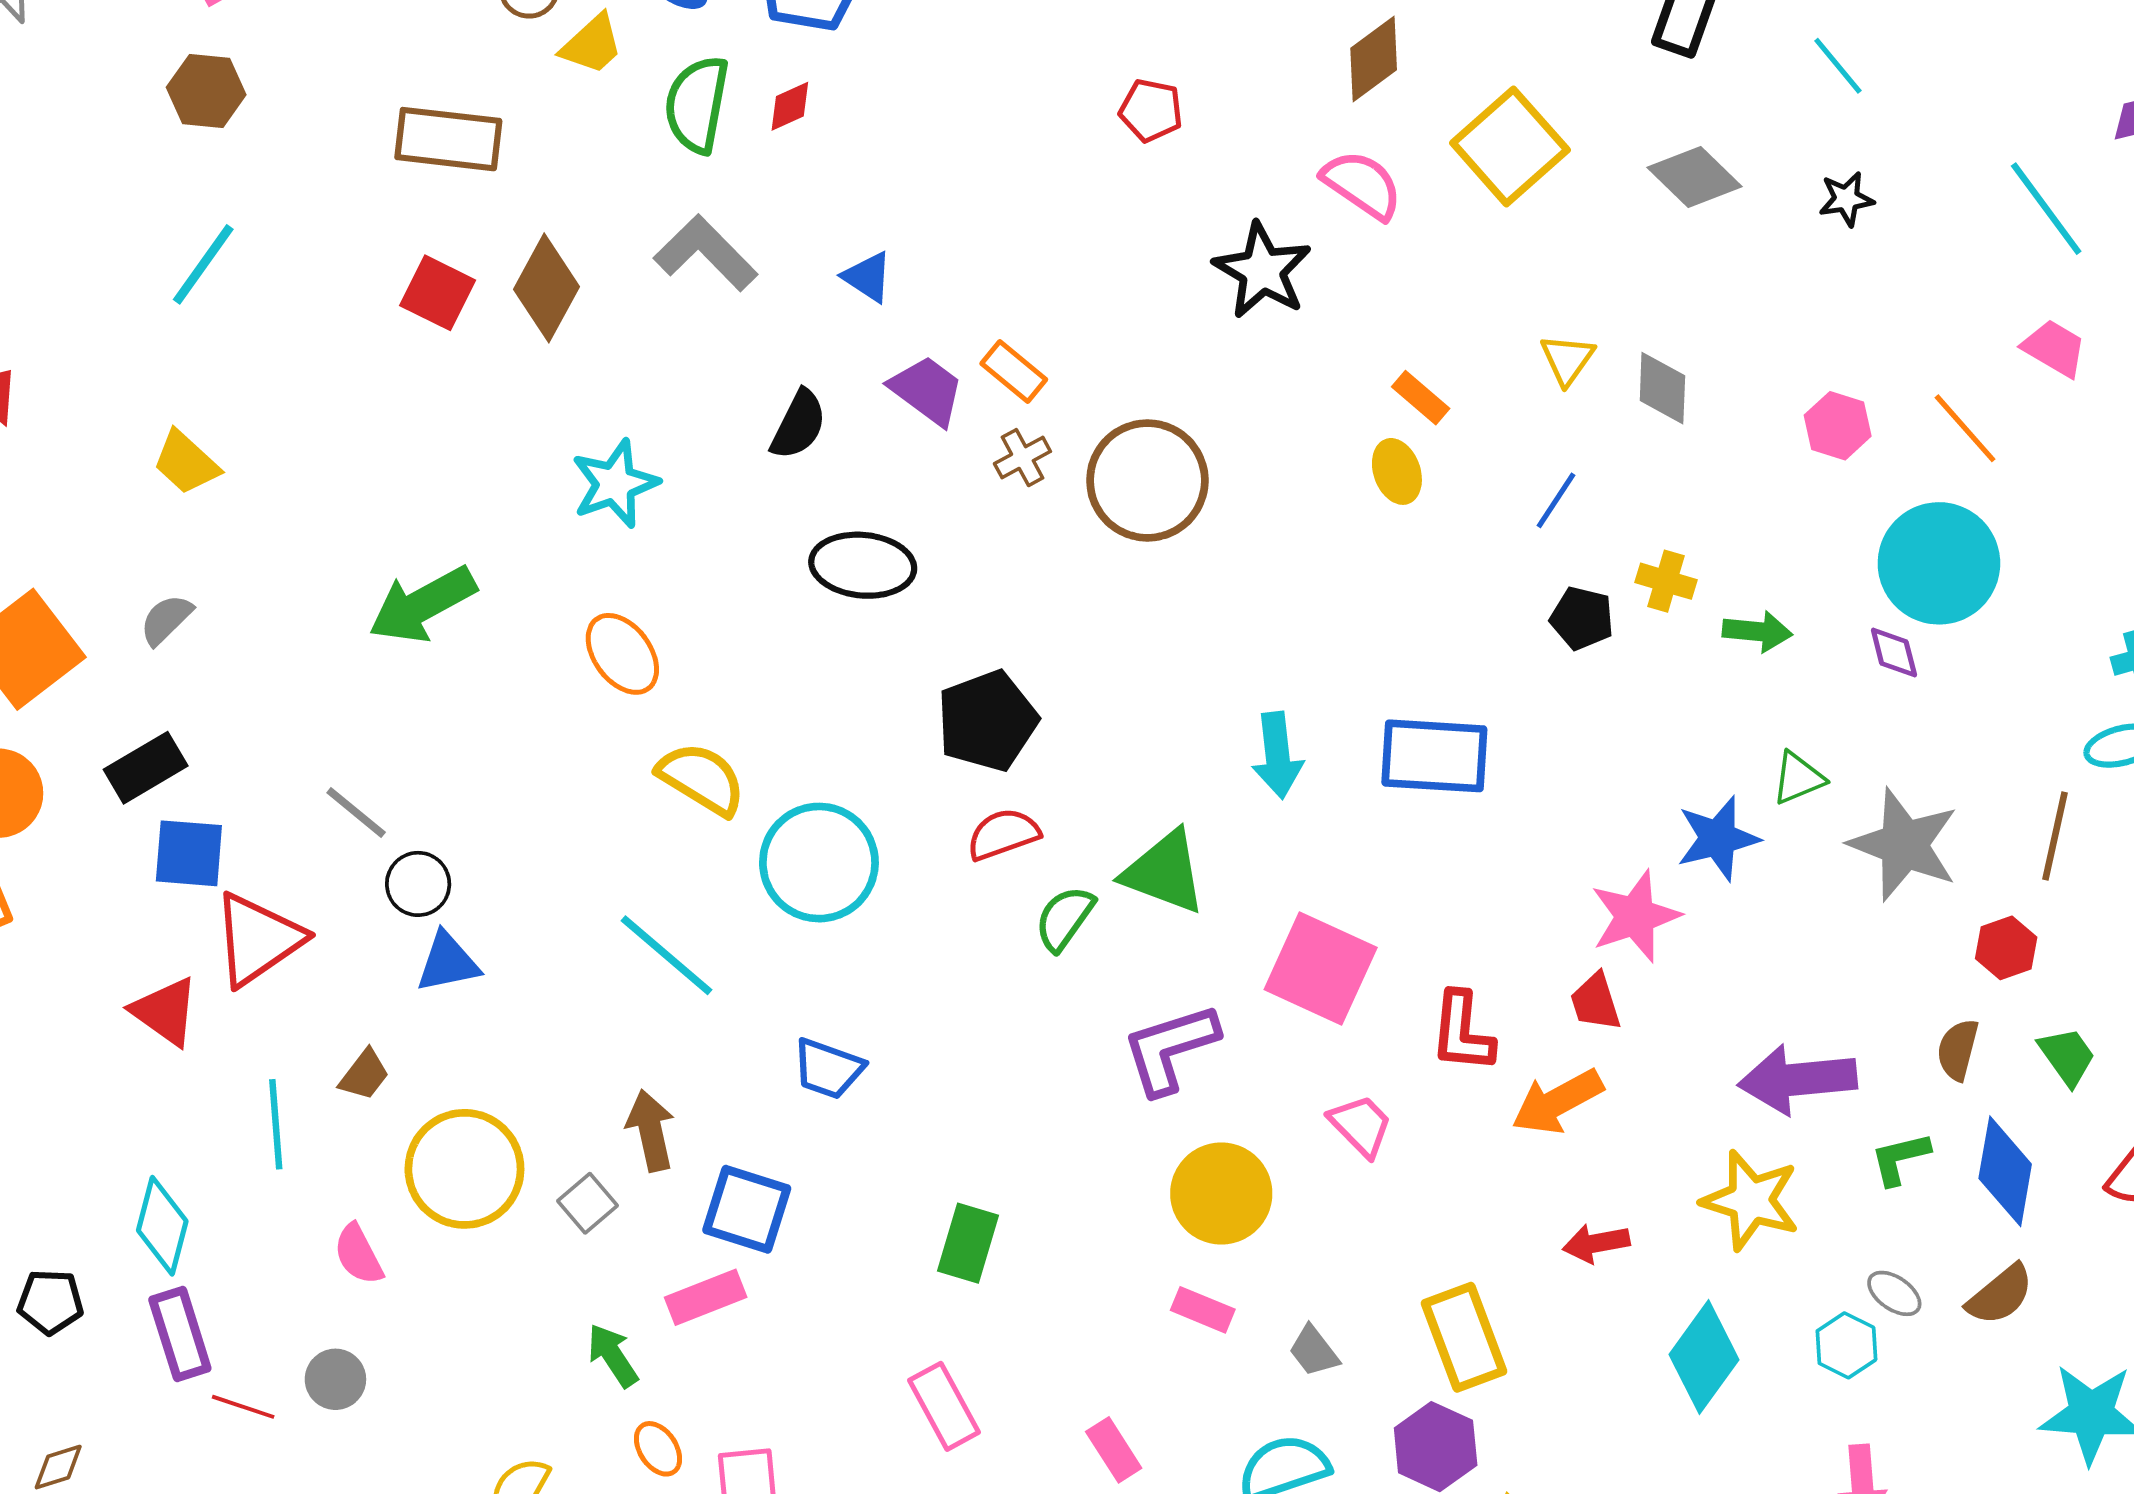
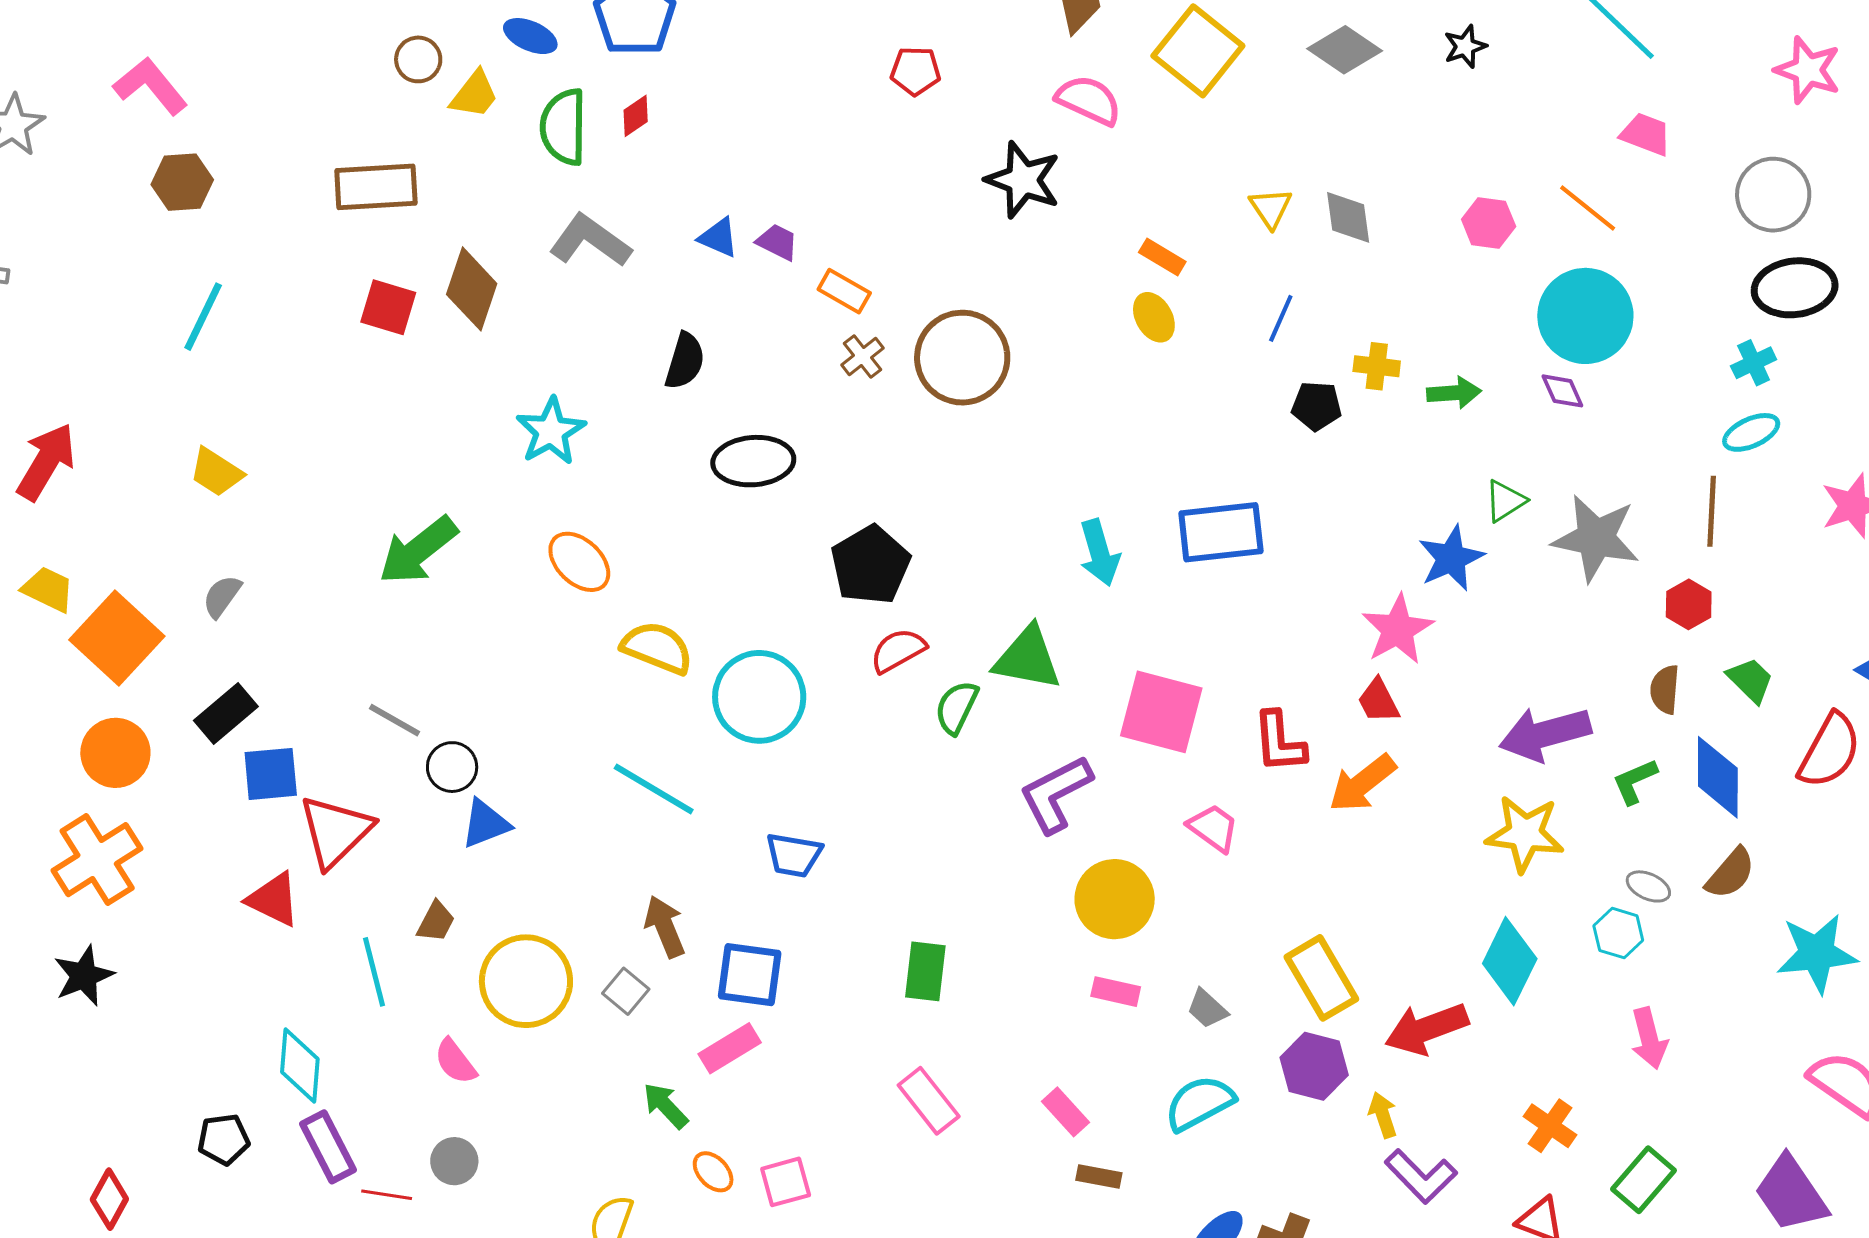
purple trapezoid: (927, 390) -> (777, 242), moved, size x0.7
red arrow: (1596, 1243) -> (1427, 1029), moved, size x1.6

